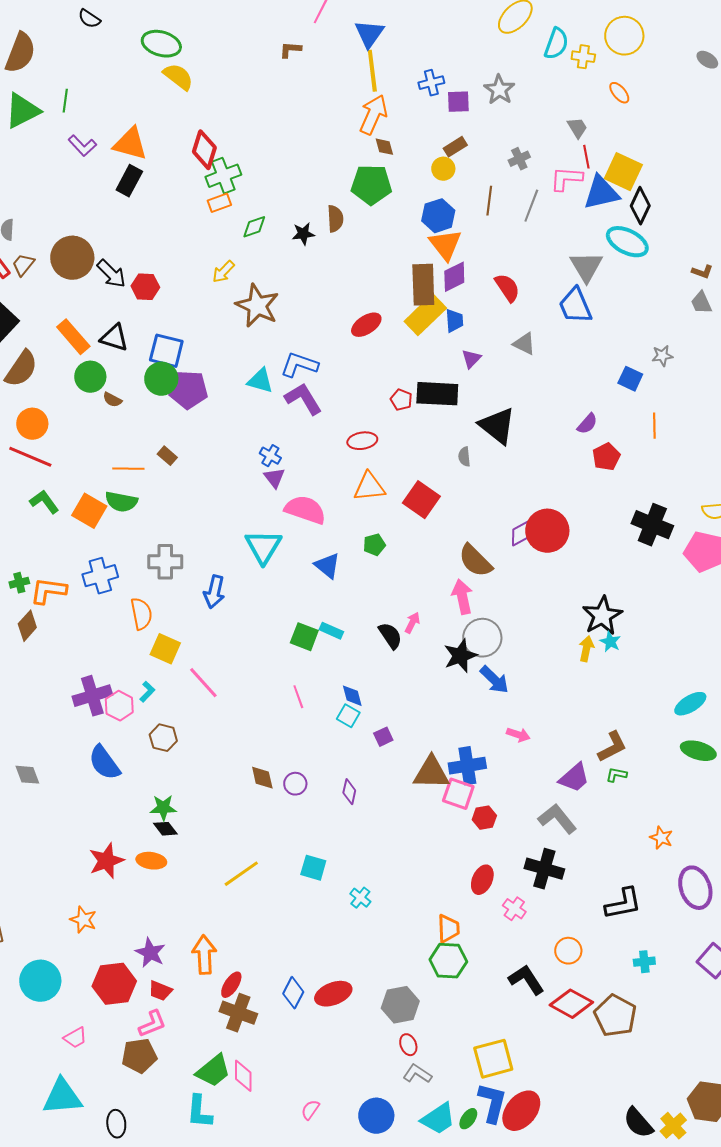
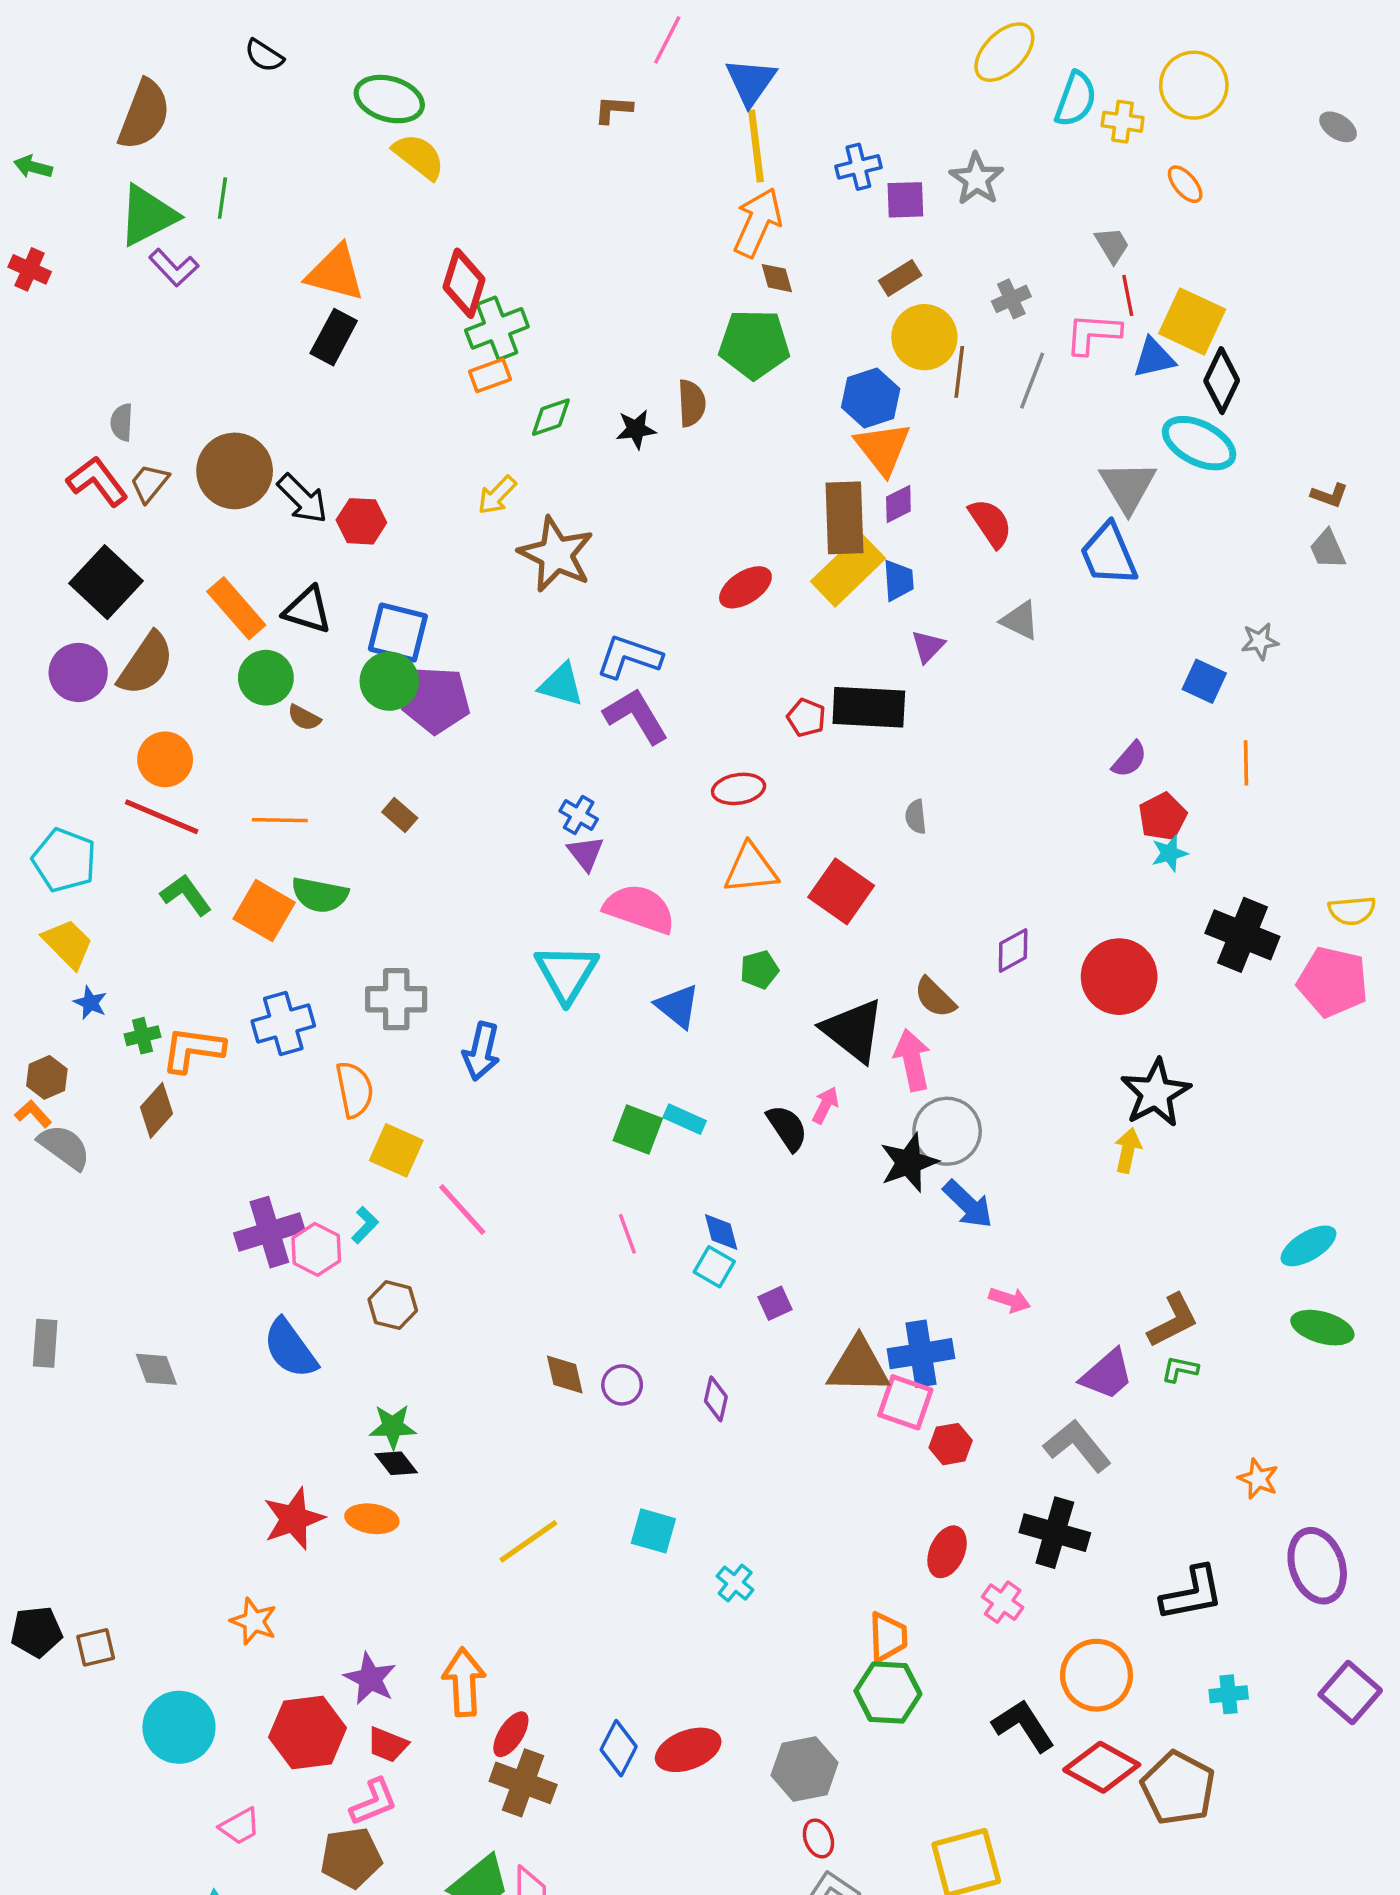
purple L-shape: (82, 146) -> (174, 268), moved
yellow circle: (443, 169) -> (924, 337), moved, size x1.6
blue triangle: (601, 193) -> (1154, 358), size x0.7
purple diamond: (454, 277) -> (898, 504), size x0.7
black triangle: (497, 426) -> (853, 1030), moved
orange line: (128, 469) -> (280, 820), moved
red circle: (547, 531) -> (1119, 977), moved
brown semicircle: (475, 561) -> (935, 997), size x0.7
cyan star: (610, 642) -> (1169, 853), moved, turned 30
orange circle: (568, 951) -> (1096, 1675), size x1.5

